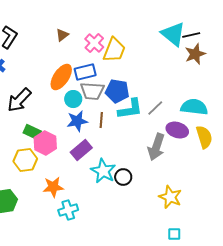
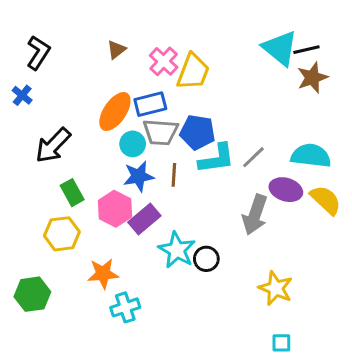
green rectangle: (32, 132) -> (72, 193), turned 36
yellow semicircle: (204, 137) -> (326, 200), turned -30
pink hexagon: (45, 143) -> (115, 209), moved

